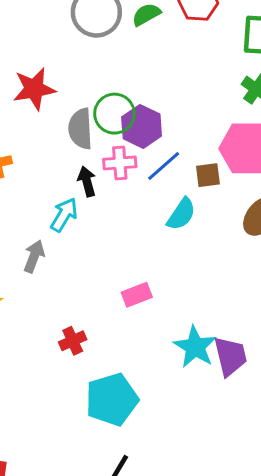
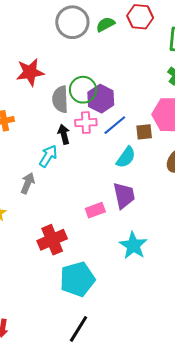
red cross: (73, 341) -> (52, 240), size x1.6
purple trapezoid: (230, 356) -> (124, 195), moved

